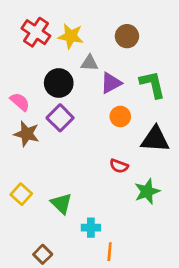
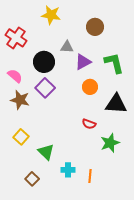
red cross: (36, 32) -> (16, 38), moved
yellow star: (71, 36) -> (51, 15), moved
yellow square: (21, 194) -> (21, 137), moved
orange line: (110, 252) -> (90, 176), moved
brown square: (43, 254) -> (32, 179), moved

